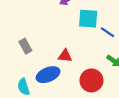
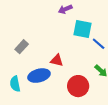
gray rectangle: (25, 46) -> (22, 47), turned 64

